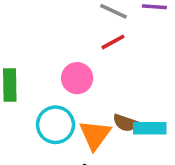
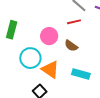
brown semicircle: (125, 123) -> (71, 46), moved
orange triangle: (95, 135) -> (50, 69), turned -48

